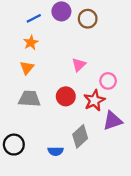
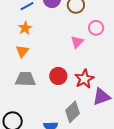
pink triangle: (79, 65) -> (77, 42), moved
pink circle: (108, 81) -> (96, 28), moved

